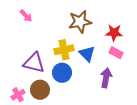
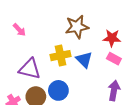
pink arrow: (26, 16) -> (19, 30), moved
blue circle: (62, 73) -> (58, 90), moved
purple arrow: (106, 78) -> (114, 90), moved

